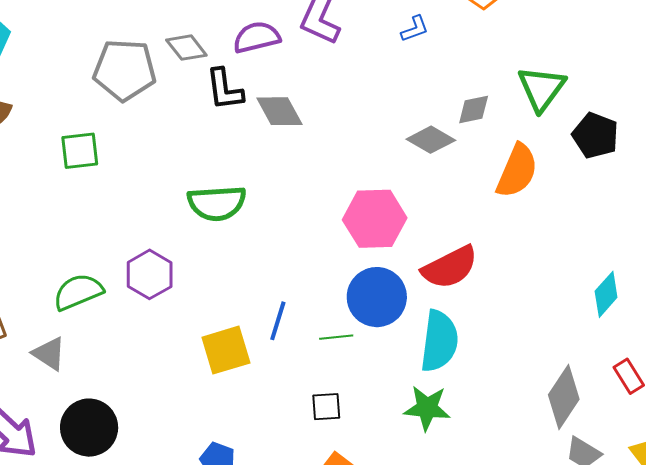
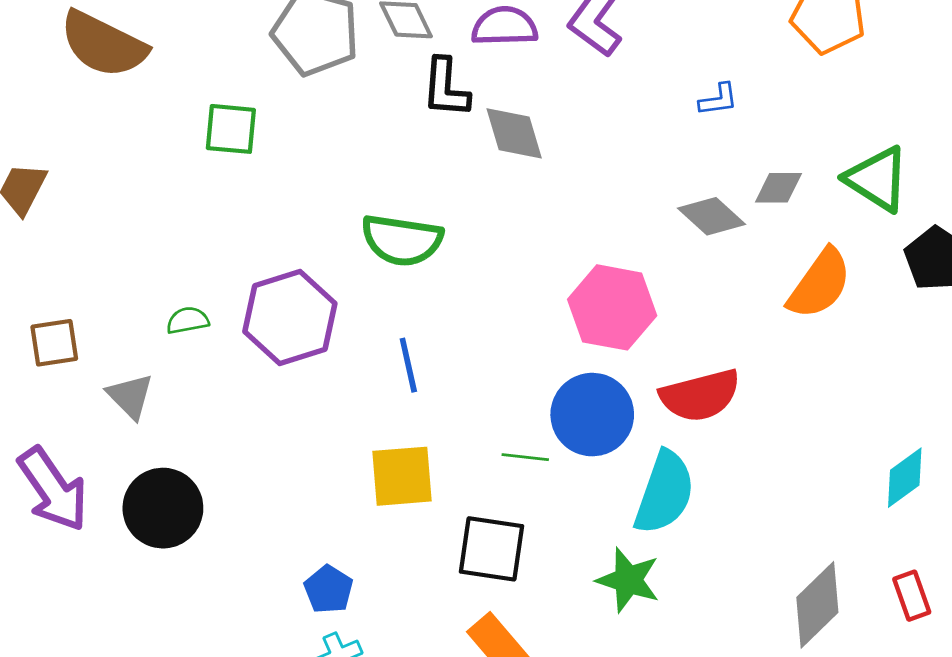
blue L-shape: (415, 29) -> (718, 100), moved
green triangle: (542, 88) -> (877, 179), turned -46
purple hexagon: (150, 274) -> (290, 318), size x1.4
green semicircle: (78, 292) -> (188, 320), size x0.6
blue line: (278, 321) -> (408, 365), moved, turned -42
yellow square: (226, 350) -> (402, 476), moved
black square: (326, 407) -> (492, 549), size x1.6

